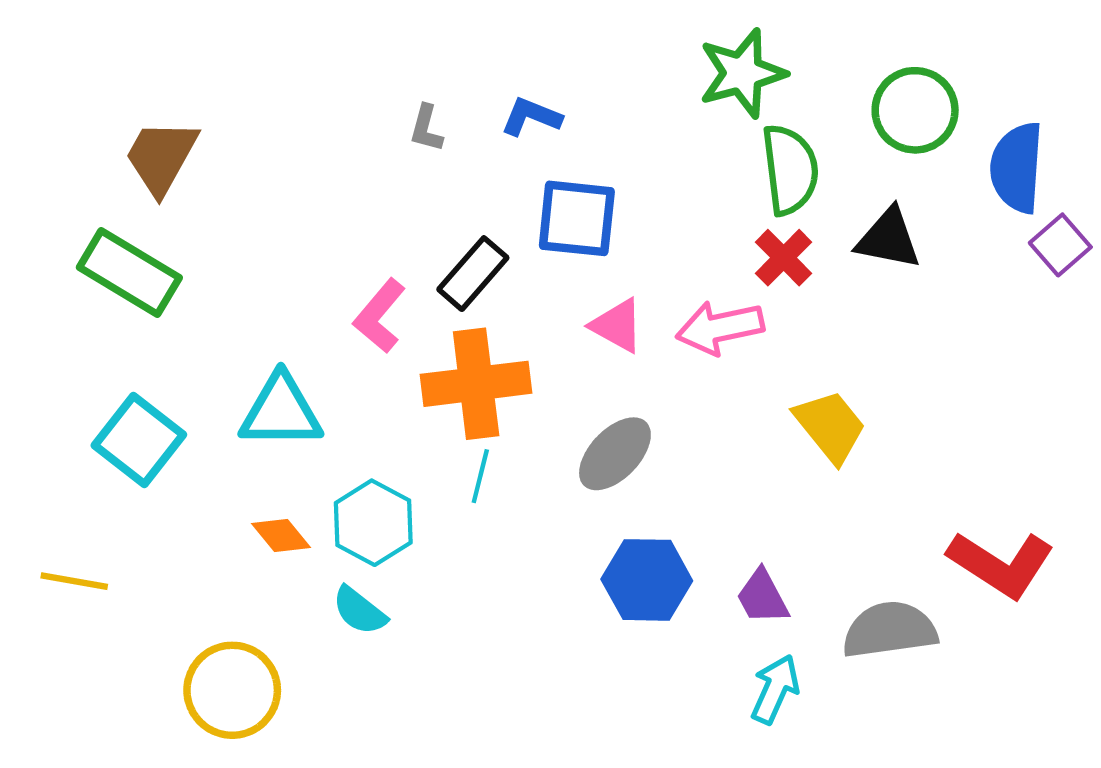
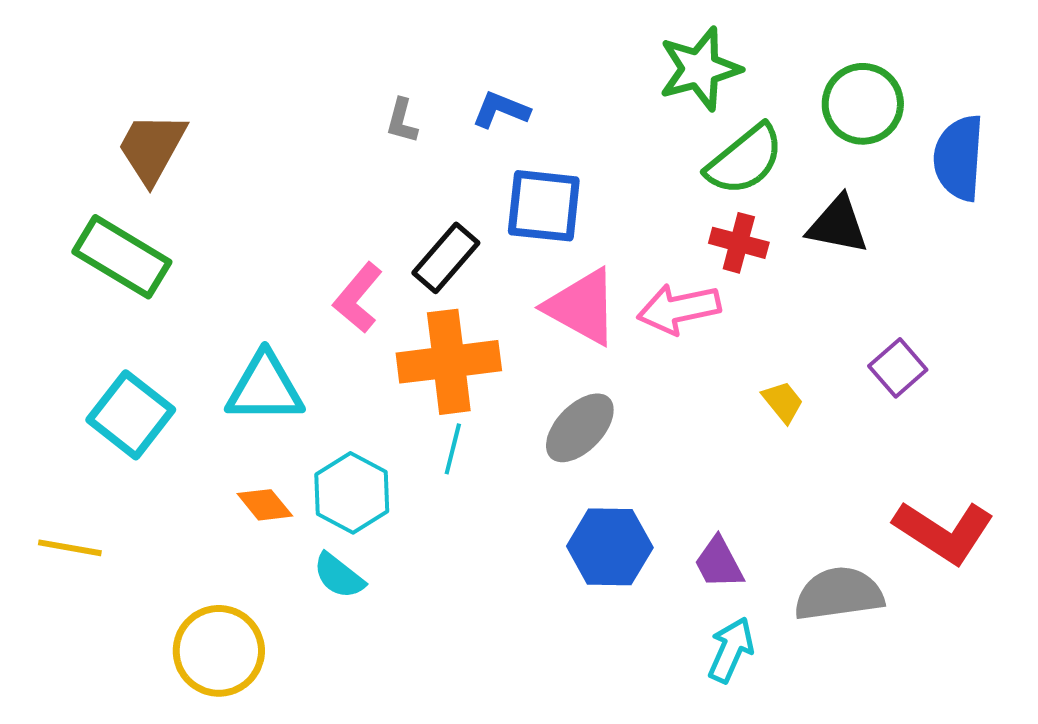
green semicircle: (790, 170) -> (745, 160), turned 58
purple square: (1060, 245) -> (898, 368), moved
red cross: (784, 258) -> (739, 243), turned -30
pink triangle: (617, 326) -> (582, 307), size x1.5
yellow trapezoid: (830, 426) -> (783, 402), size x0.6

